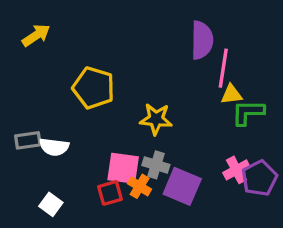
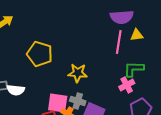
purple semicircle: (202, 40) -> (122, 17), moved, turned 85
yellow triangle: (231, 94) -> (137, 35), moved
pink cross: (236, 170) -> (127, 85), moved

